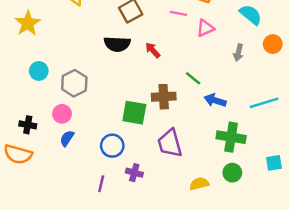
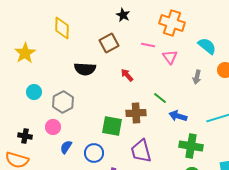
pink triangle: (205, 28) -> (170, 57), turned -42
black semicircle: (117, 44) -> (85, 69), moved
blue semicircle: (67, 138) -> (66, 147), moved

